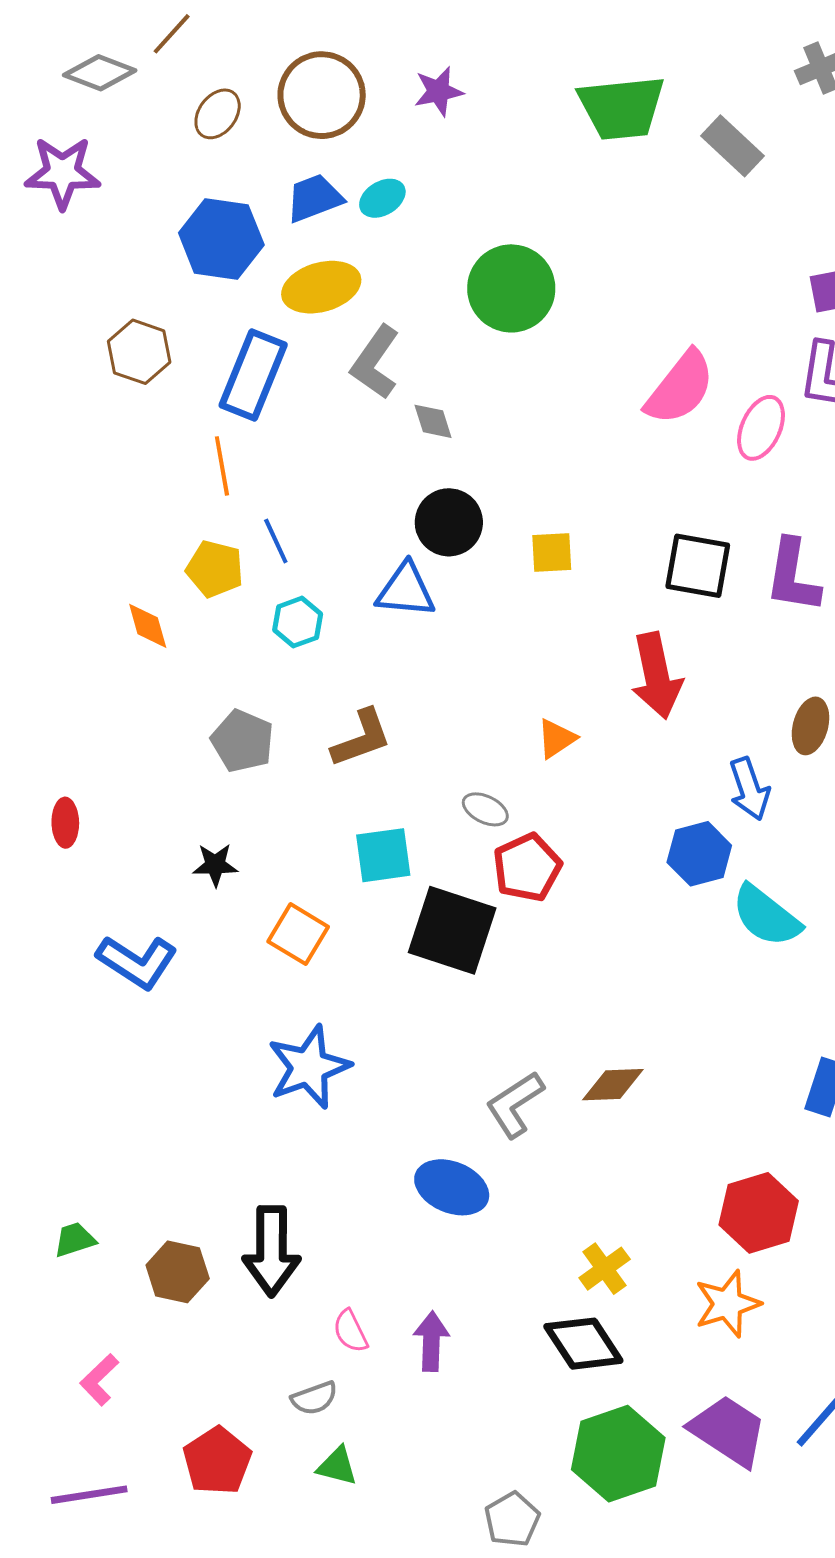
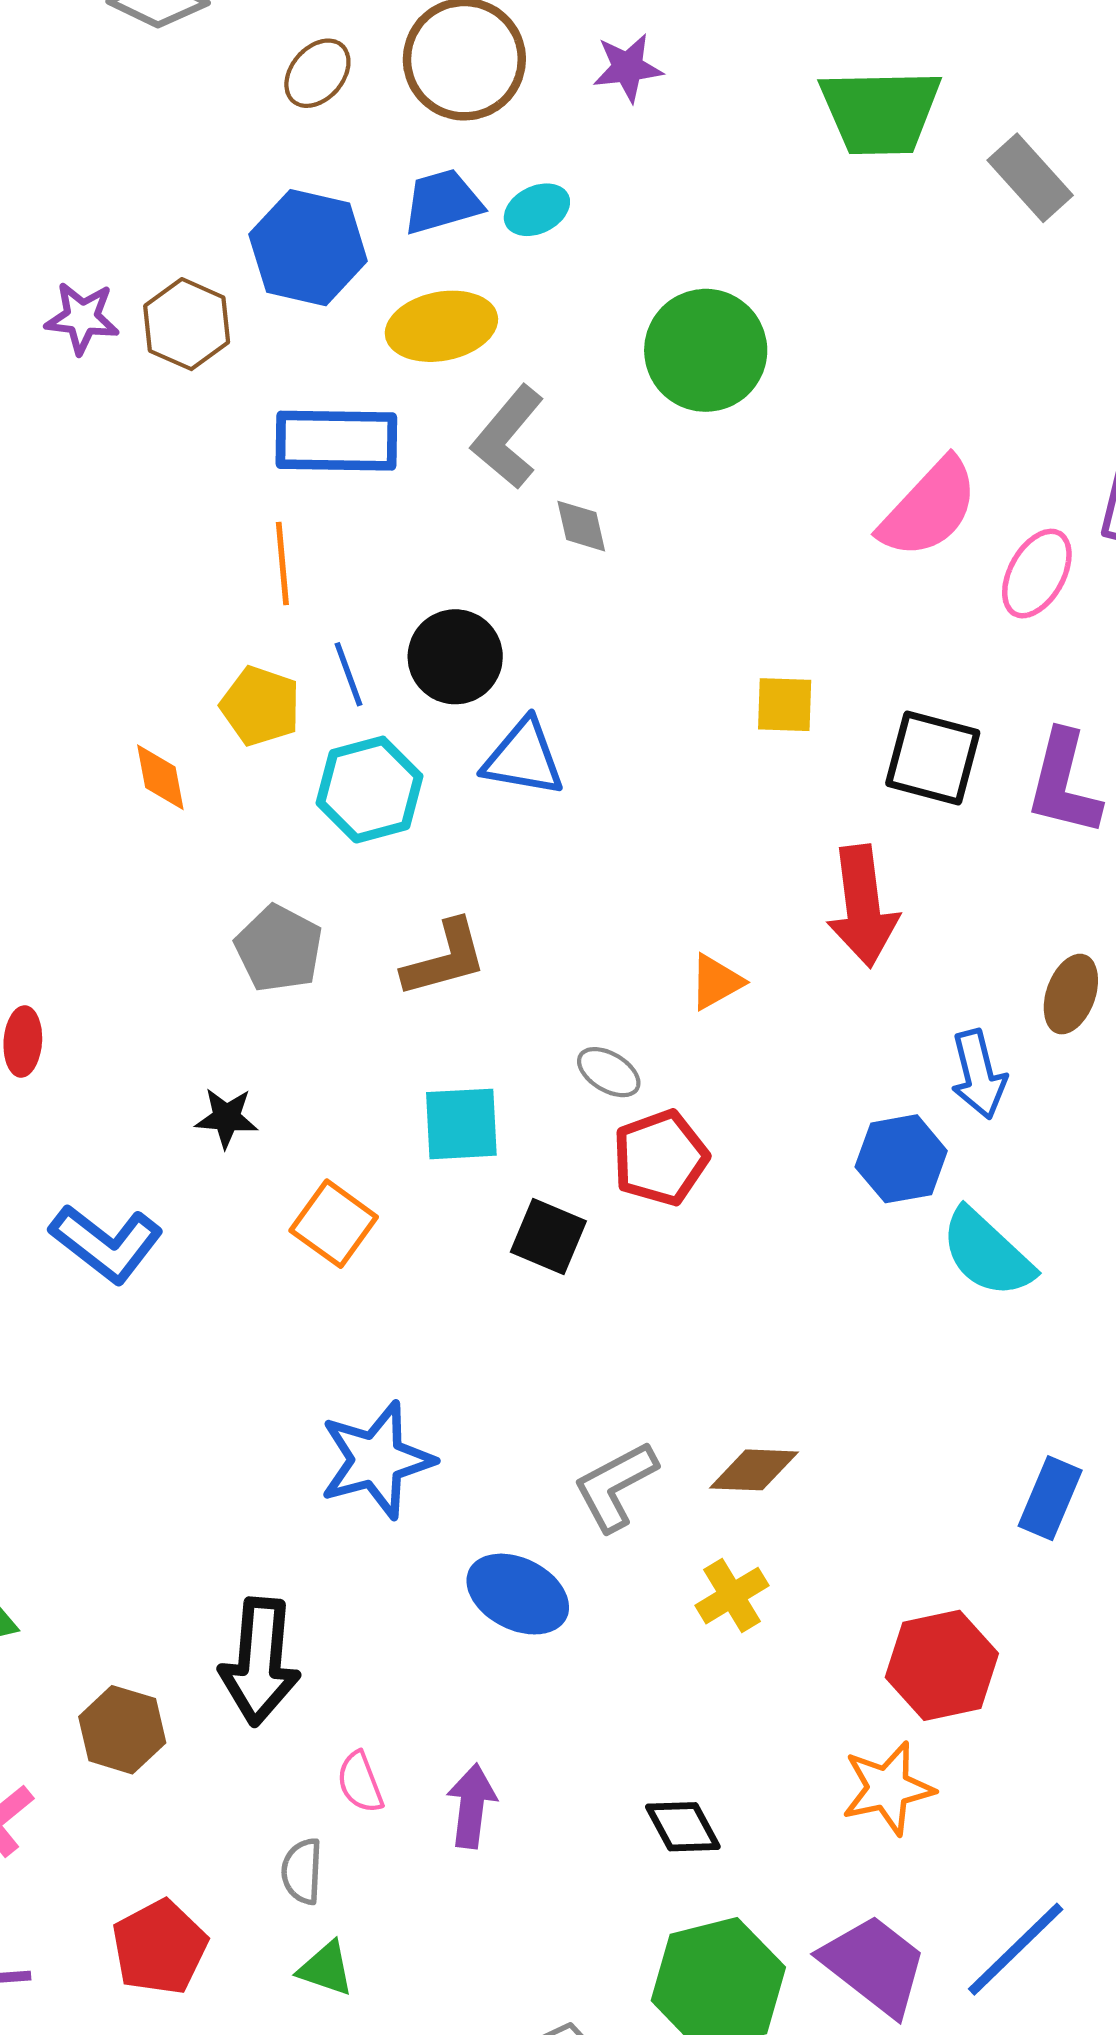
purple star: (62, 173) -> (82, 318), moved, size x0.7
brown hexagon: (139, 352) -> (187, 324), moved
blue rectangle: (253, 375) -> (336, 441), turned 64
black circle: (449, 522) -> (455, 657), moved
yellow square: (552, 553) -> (785, 705), moved
cyan hexagon: (298, 622) -> (370, 790), size x1.5
black square: (452, 930) -> (548, 1237), size x0.6
blue star: (309, 1067) -> (377, 1460), moved
yellow cross: (605, 1269) -> (732, 1596), moved
brown hexagon: (178, 1272) -> (122, 1730), moved
black diamond: (583, 1344) -> (683, 1827), size x0.7
gray semicircle: (314, 1398) -> (302, 1871), turned 108

